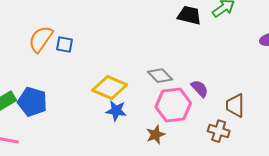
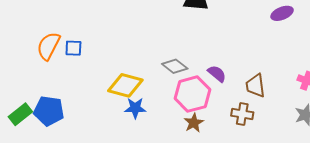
brown star: (156, 135) -> (194, 123), moved

